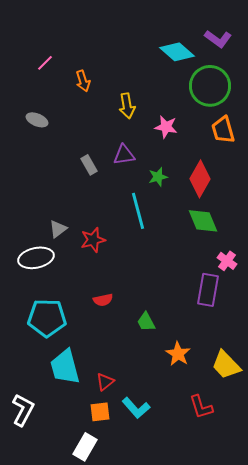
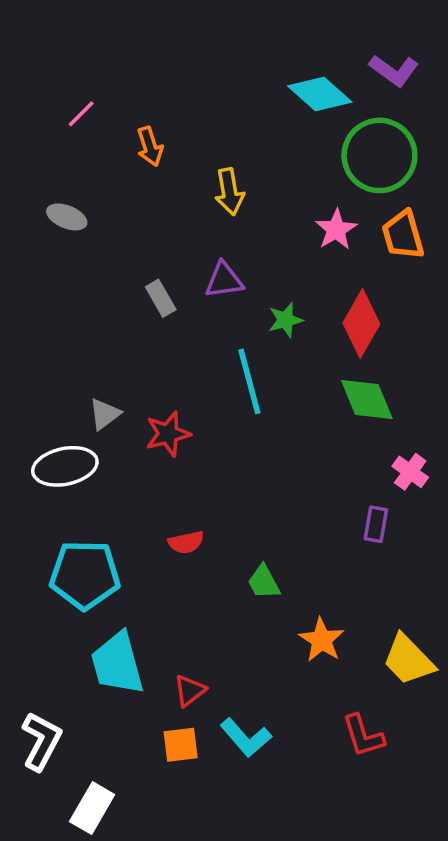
pink star: (166, 127) -> (336, 230), moved, turned 30
purple rectangle: (208, 290) -> (376, 524), size x0.6
white rectangle: (85, 447) -> (92, 808), moved

